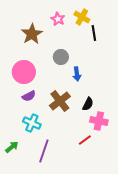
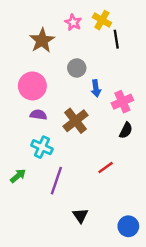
purple semicircle: (29, 96) -> (38, 115), turned -144
black semicircle: (88, 104) -> (126, 130), moved
pink cross: (99, 121) -> (122, 102), moved, turned -36

